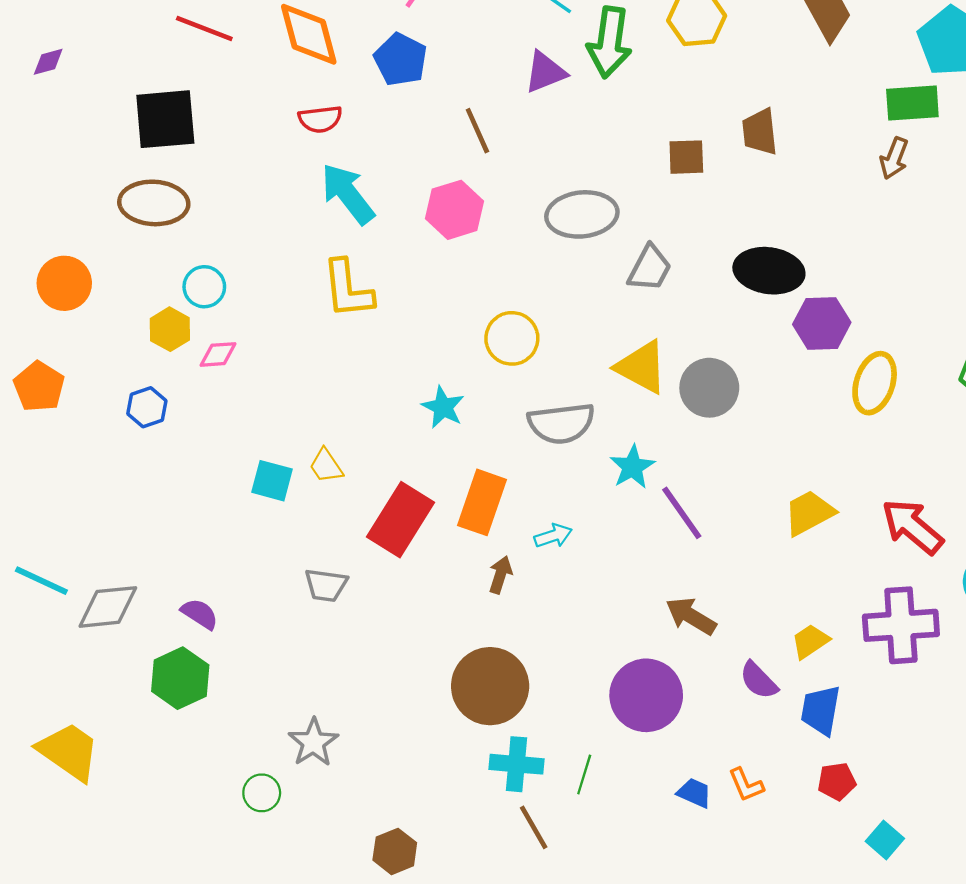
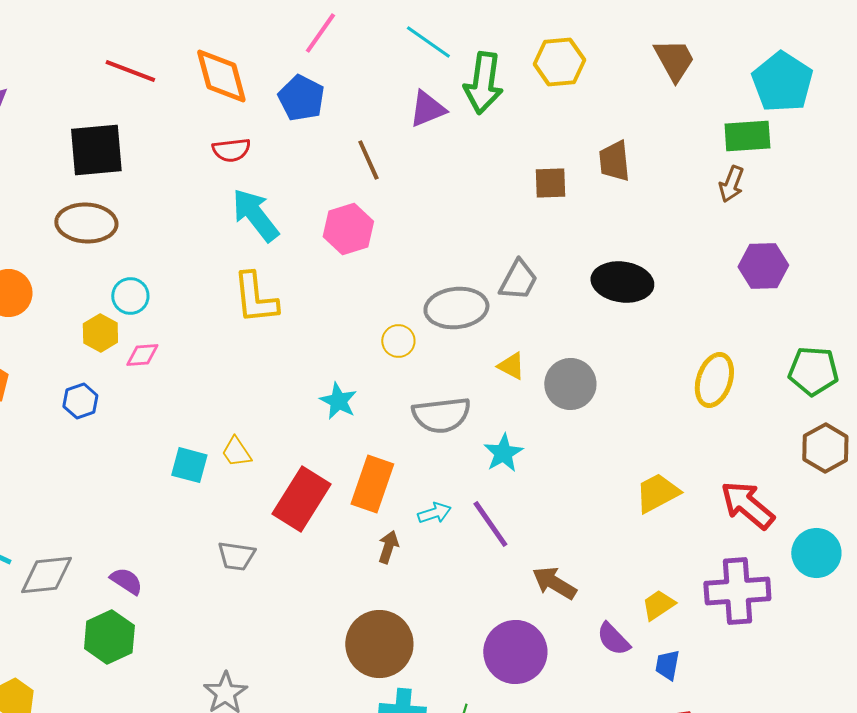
gray ellipse: (582, 214) -> (456, 308), moved
purple hexagon: (822, 323) -> (763, 266), moved
yellow circle: (512, 338) -> (398, 341), size x0.7
yellow triangle: (642, 367) -> (511, 366), size x0.6
purple line: (682, 513) -> (490, 524), moved
blue trapezoid: (821, 710) -> (667, 665), size x0.7

